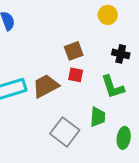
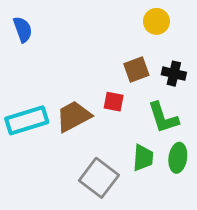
brown square: (74, 51) -> (136, 70), moved
green ellipse: (124, 138) -> (178, 158), moved

